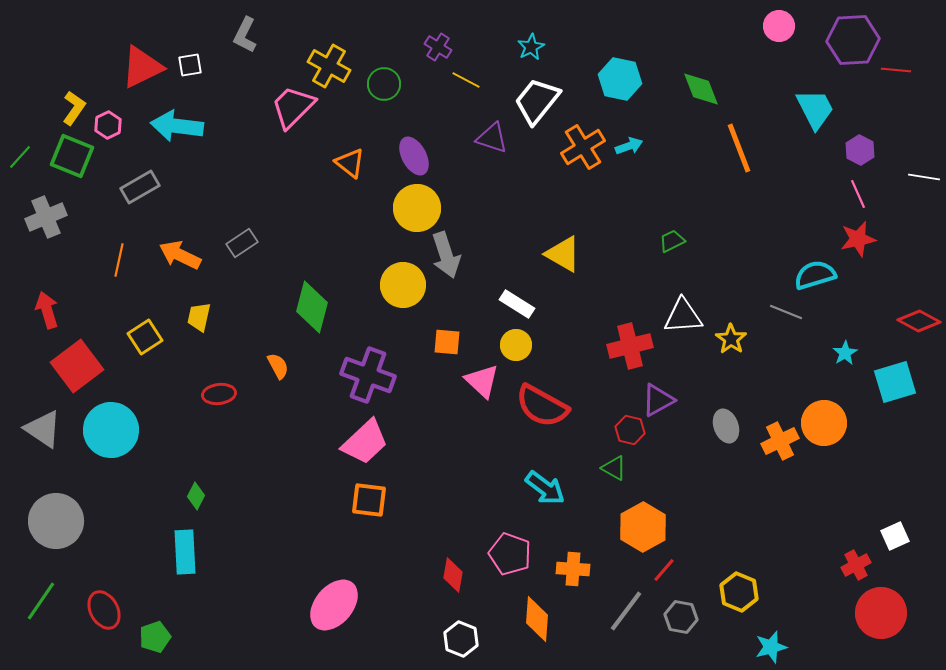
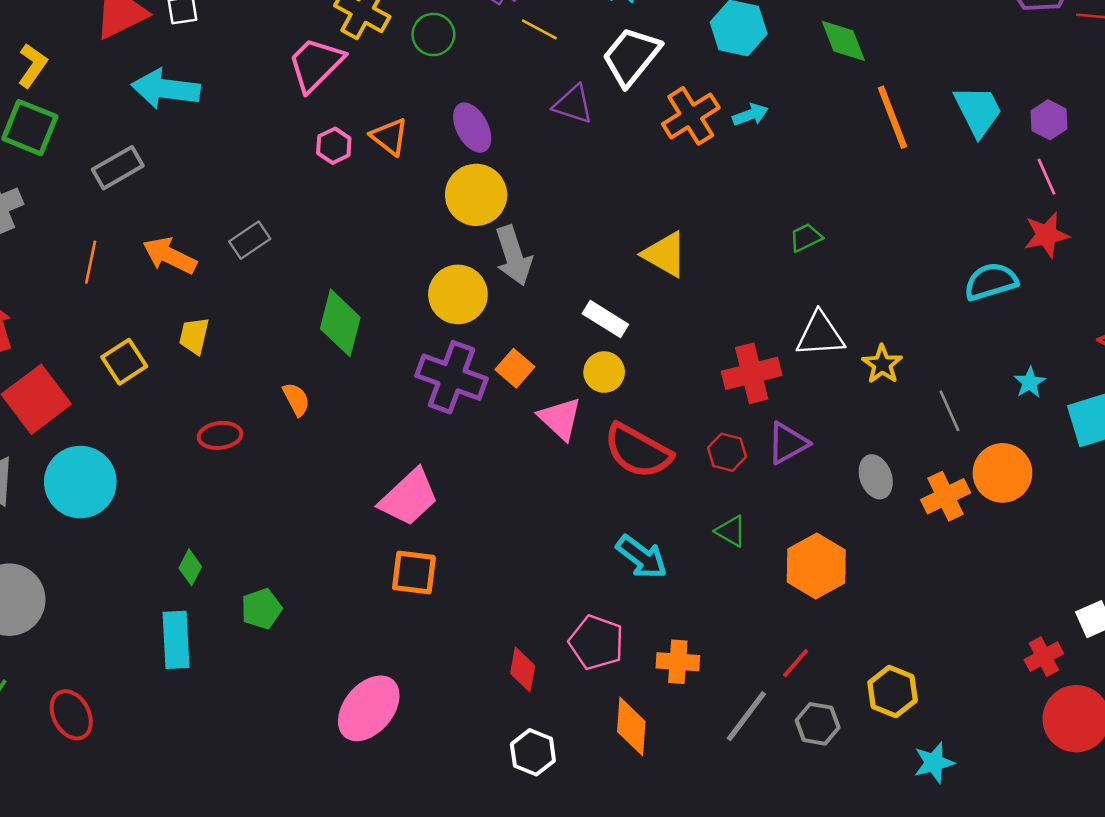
cyan trapezoid: (815, 109) -> (978, 111), moved
pink hexagon: (108, 125) -> (334, 146), moved
gray line: (786, 312) -> (949, 411), moved, turned 44
orange square: (447, 342) -> (515, 368), turned 36
purple cross: (368, 375) -> (451, 377), moved
red hexagon: (630, 430) -> (727, 452), moved
orange hexagon: (643, 527) -> (816, 566), moved
green pentagon: (155, 637) -> (261, 609), moved

